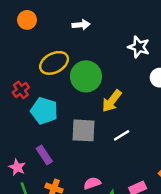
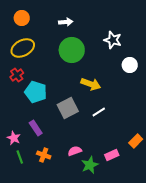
yellow ellipse: (54, 63) -> (23, 48), moved
green circle: (86, 76) -> (72, 50), moved
yellow arrow: (112, 101) -> (91, 84), turned -108
gray square: (84, 130) -> (68, 108), turned -30

